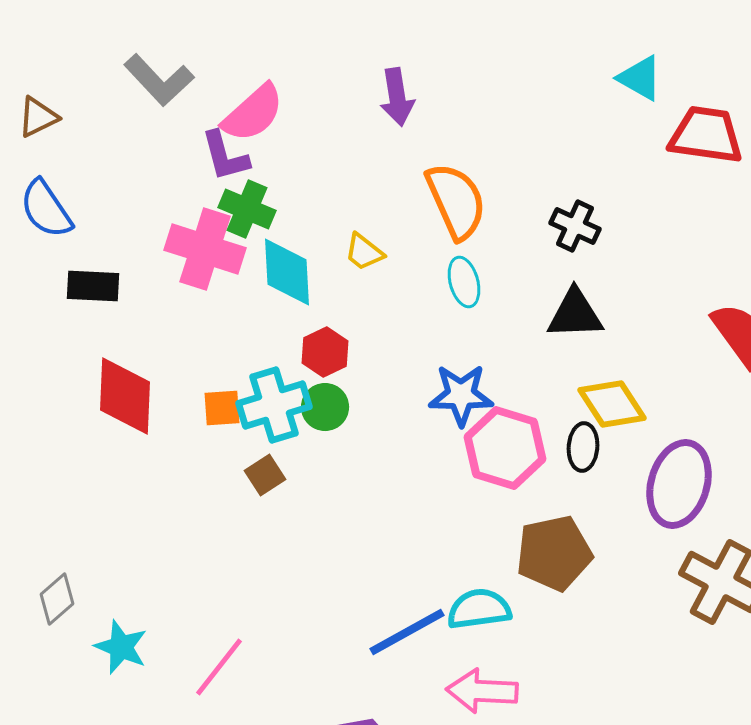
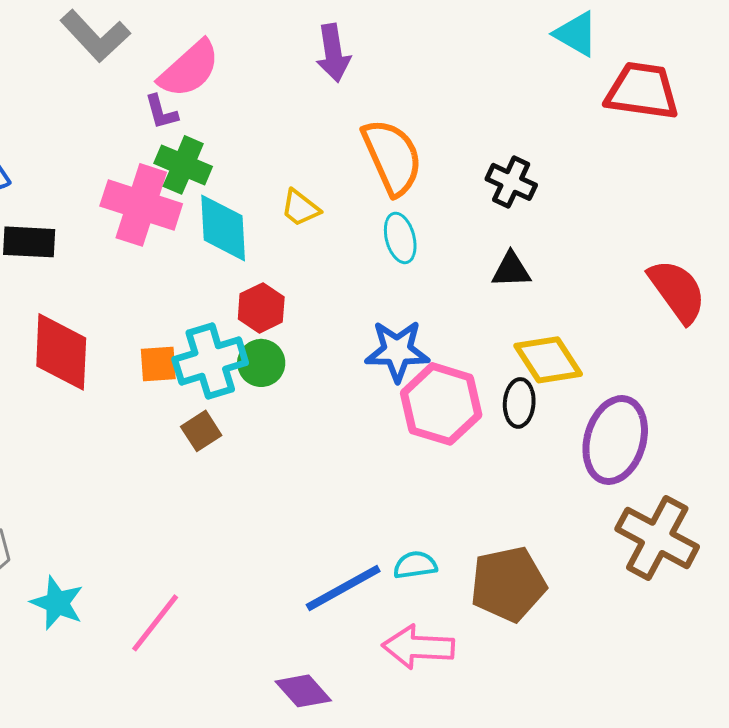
purple L-shape: (225, 156) -> (161, 112), size x0.7
black triangle: (575, 314) -> (511, 270), size x0.7
brown pentagon: (554, 553) -> (508, 584), moved
cyan semicircle: (479, 609) -> (415, 565), size x0.7

